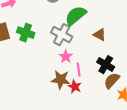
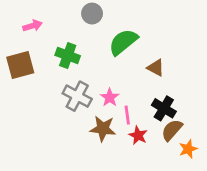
green cross: (26, 33) -> (68, 56), moved
gray cross: (62, 35) -> (77, 96), moved
red star: (75, 87) -> (138, 135), moved

